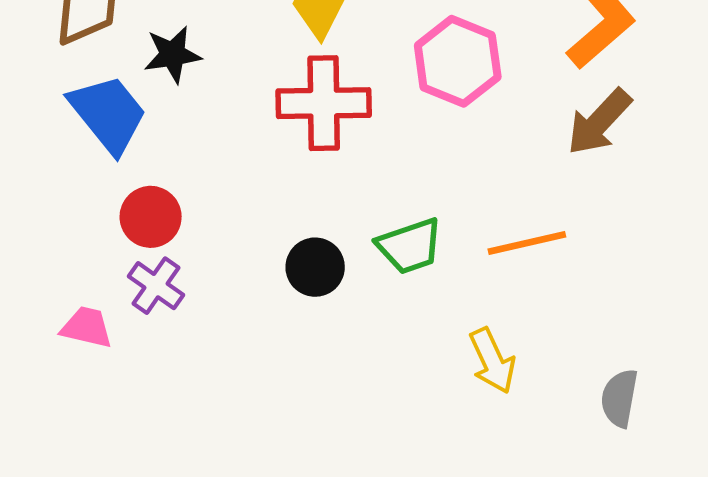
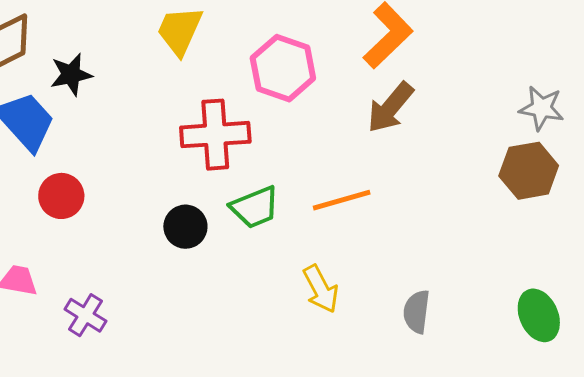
red cross: (324, 103) -> (215, 135), moved
purple cross: (156, 286) -> (85, 315), moved

